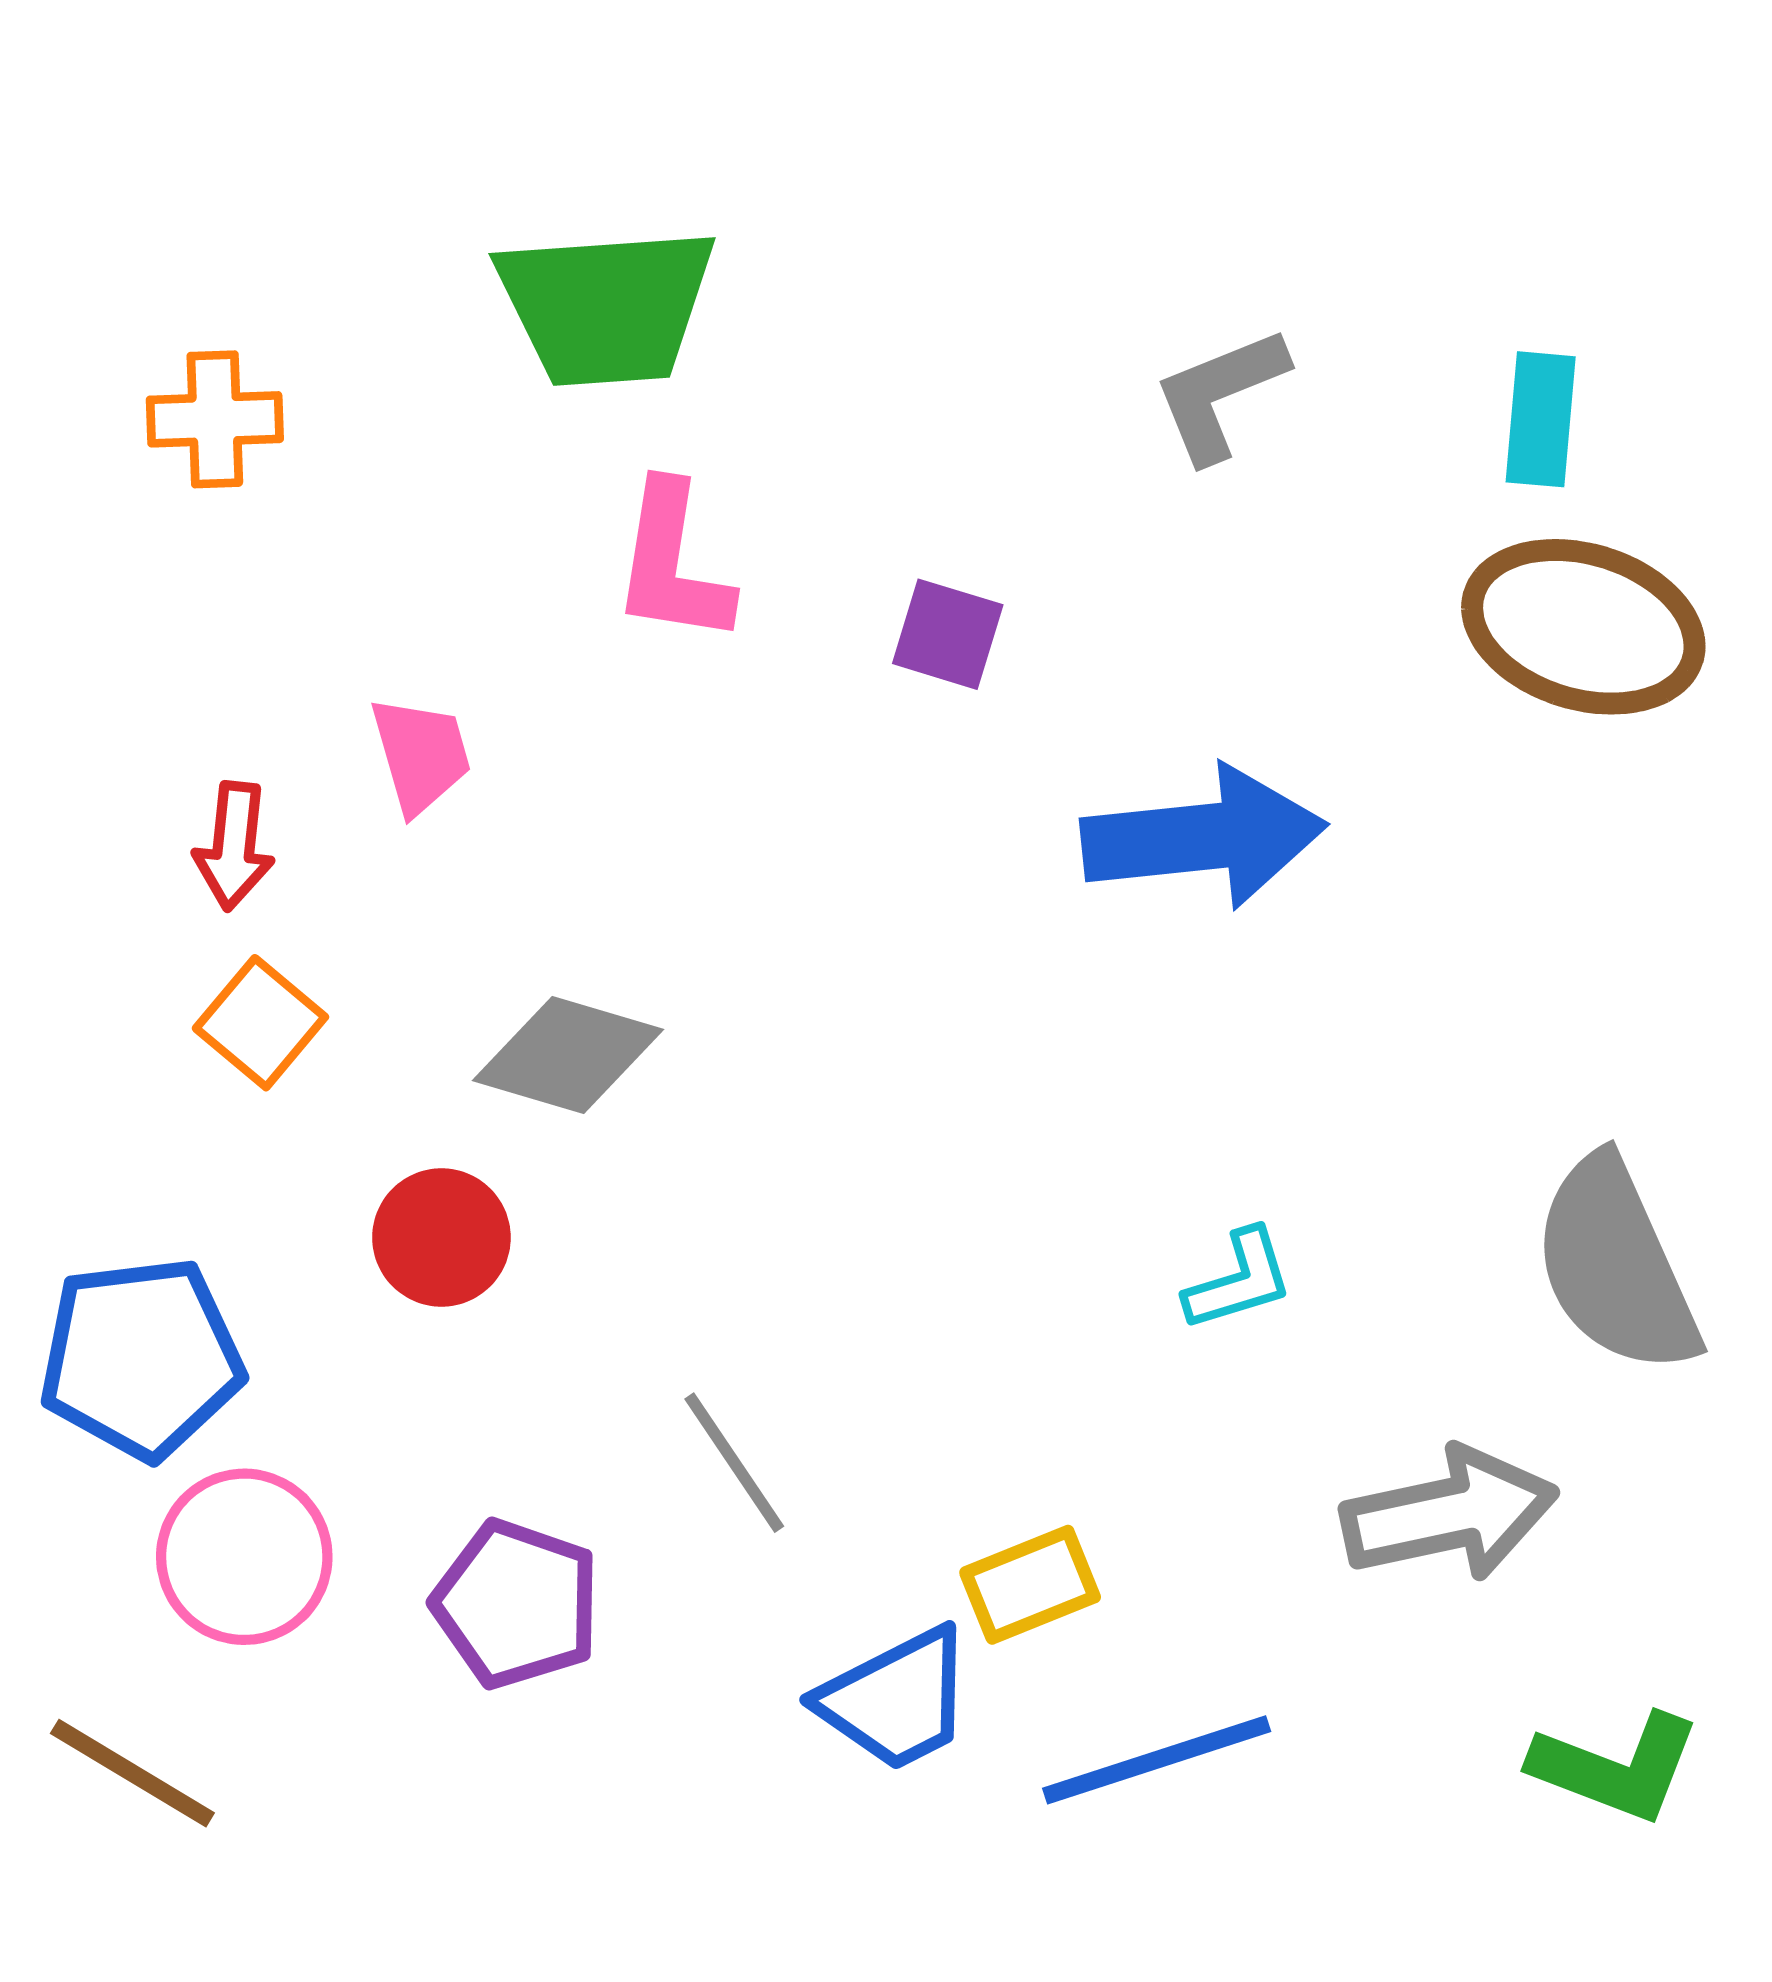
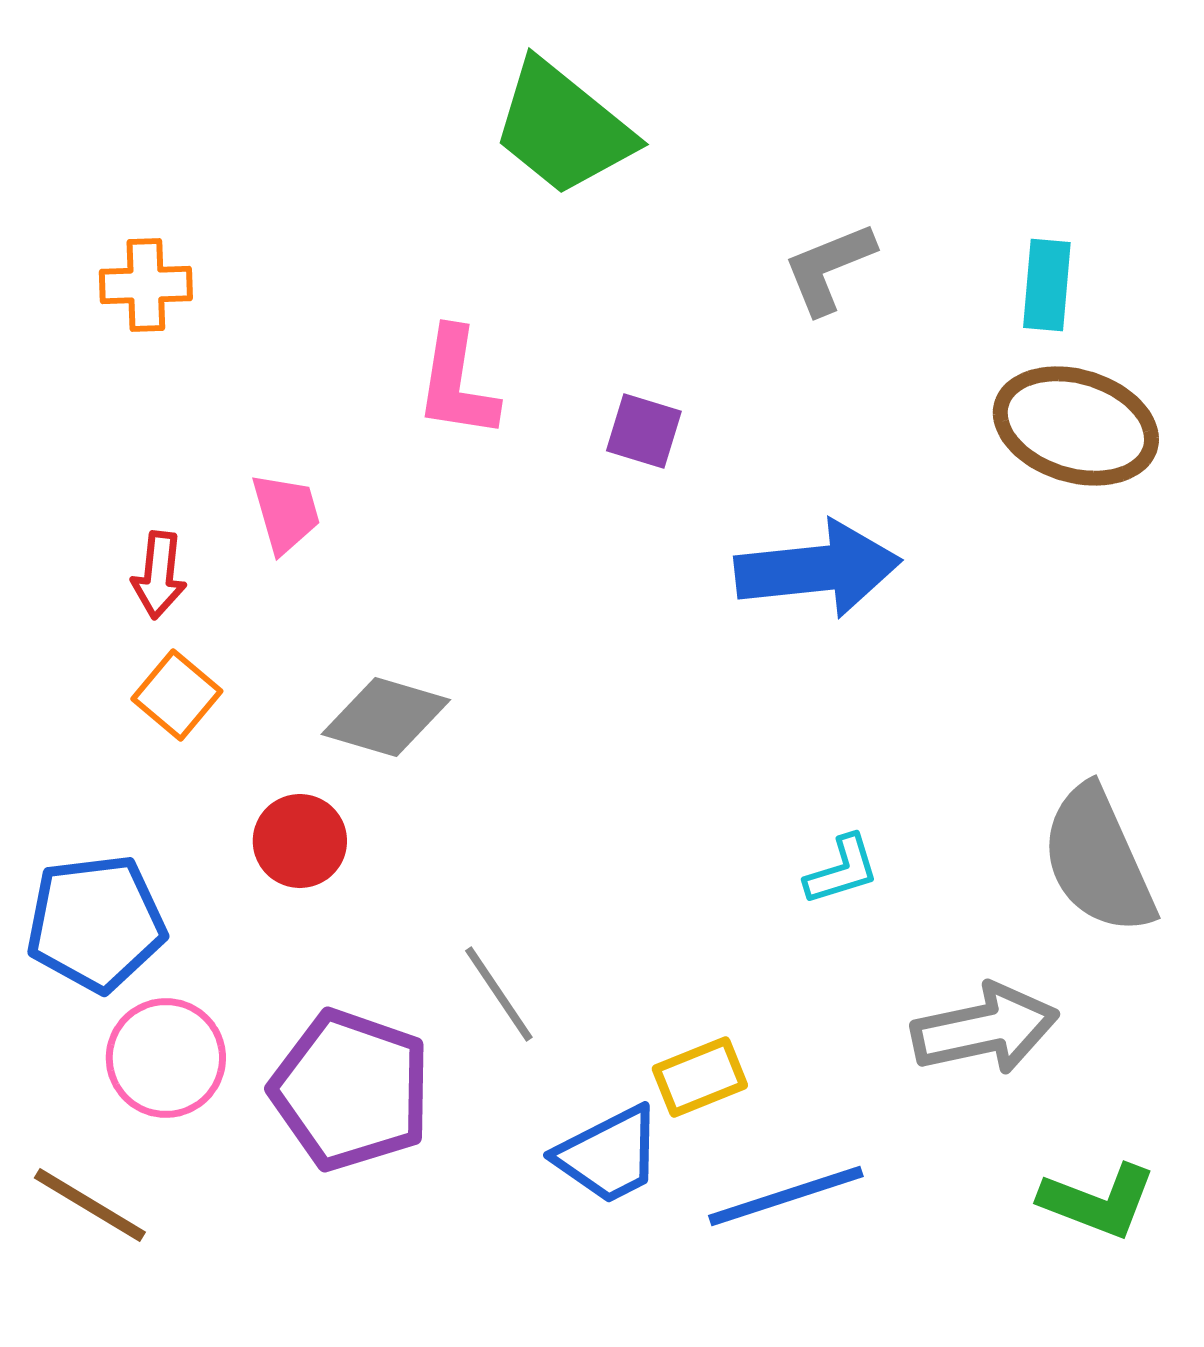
green trapezoid: (606, 306) -> (563, 128), moved, turned 43
purple pentagon: (516, 1604) -> (351, 1090), size x1.4

